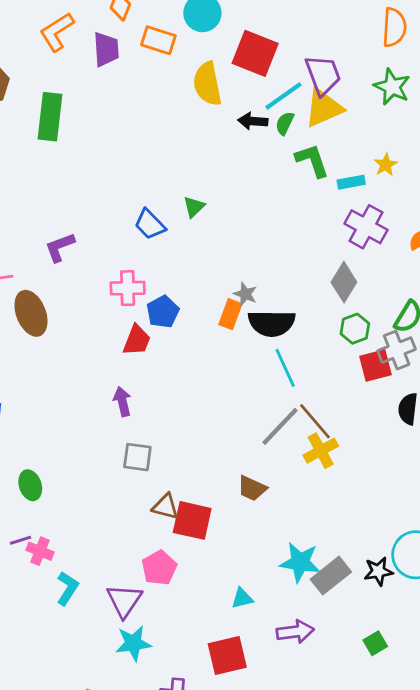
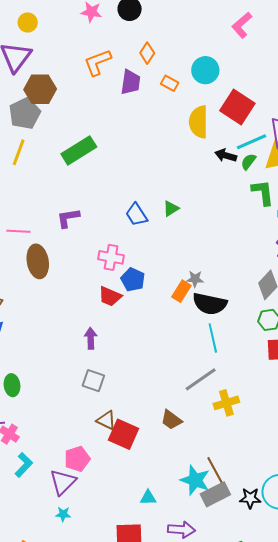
orange rectangle: (158, 40) -> (170, 83), size x0.7
green rectangle: (50, 117) -> (79, 150), moved, turned 40
gray star: (245, 294) -> (195, 279), turned -30
blue pentagon: (163, 312) -> (133, 280), turned -30
red trapezoid: (137, 340) -> (110, 296), turned 80
brown line: (315, 421) -> (216, 471), moved
pink pentagon: (159, 568) -> (77, 459), moved
cyan star: (133, 643) -> (63, 514), size x0.6

